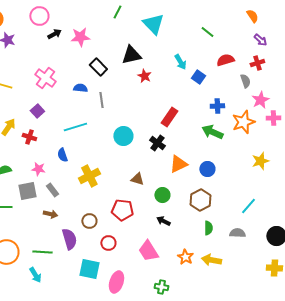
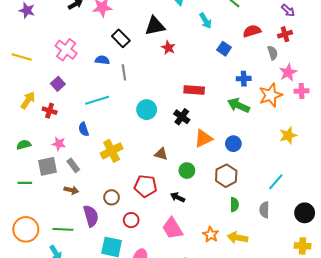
cyan arrow: (180, 62) -> (205, 21), moved
red rectangle: (169, 117) -> (194, 90), turned 60
black arrow: (163, 221) -> (178, 197), moved
gray semicircle: (237, 233) -> (264, 210), turned -91

